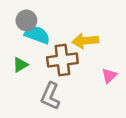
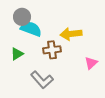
brown cross: (62, 60) -> (52, 50), size x0.7
gray L-shape: (50, 96) -> (42, 80), turned -65

